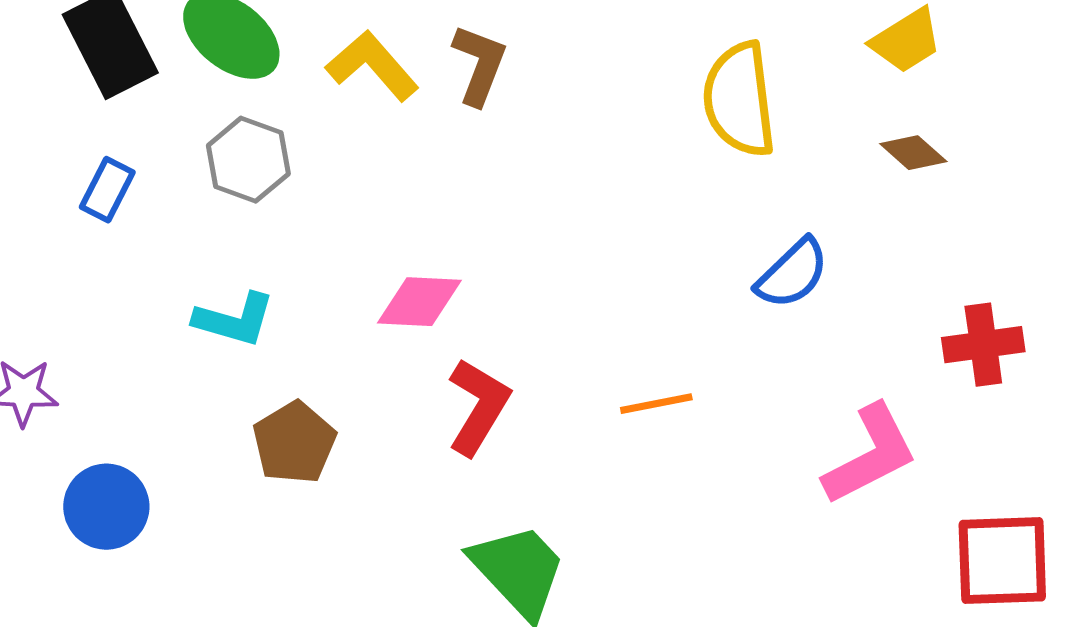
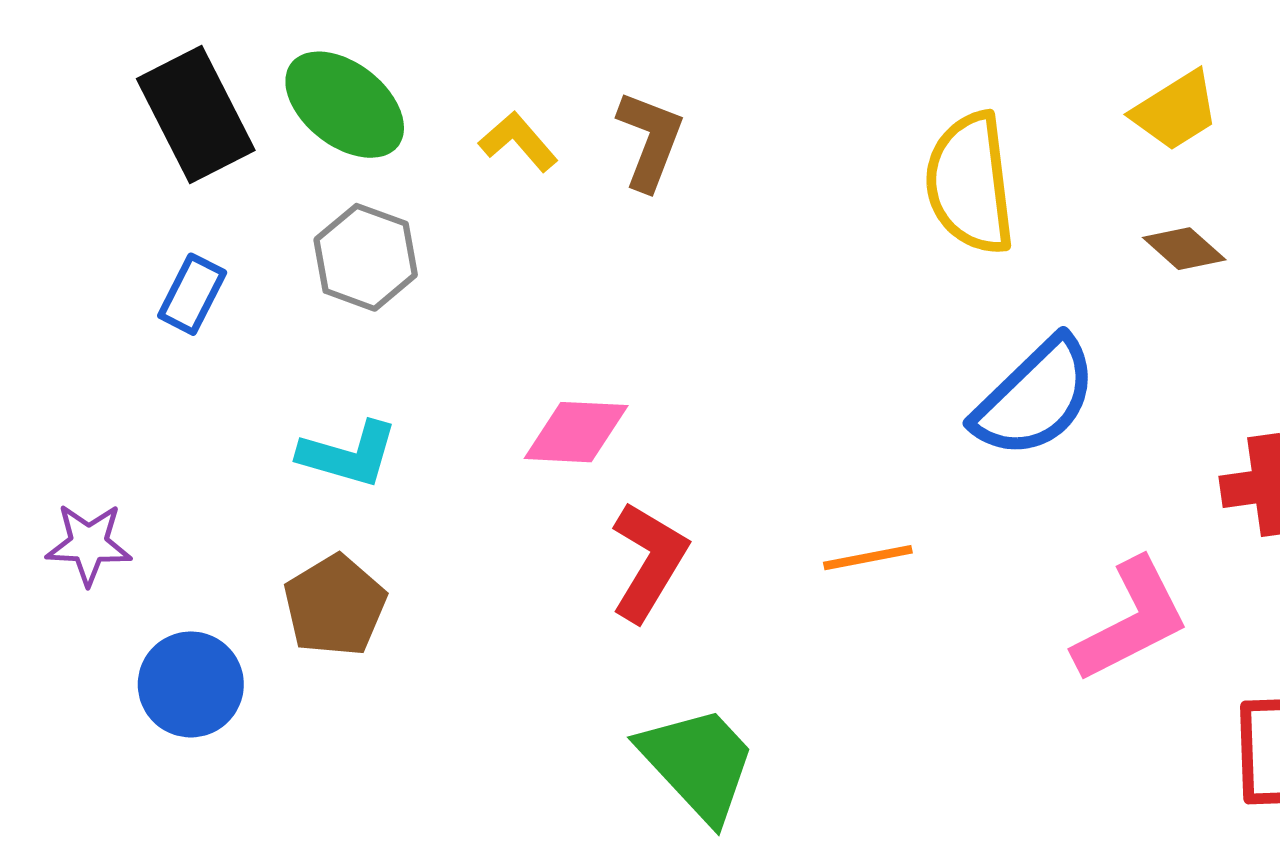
yellow L-shape: (372, 66) -> (518, 142), size x0.7
blue semicircle: (792, 274) -> (1035, 398), size x1.4
brown pentagon: (294, 443) -> (335, 606), moved

